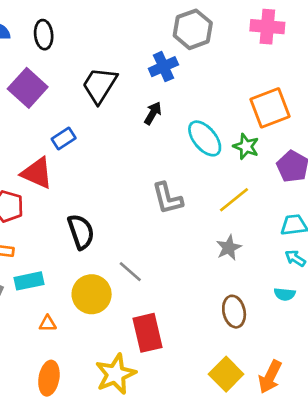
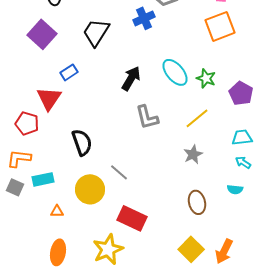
orange square: (270, 108) -> (220, 26), moved
black arrow: (153, 113) -> (131, 78), moved, size x1.4
red triangle: (37, 173) -> (49, 98), turned 40
red rectangle: (147, 333) -> (132, 218), turned -52

